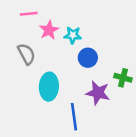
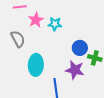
blue circle: (88, 58) -> (80, 48), moved

